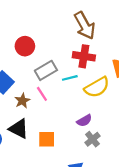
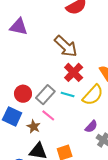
red circle: (25, 46) -> (23, 94), moved
red cross: (84, 56) -> (74, 72), turned -36
cyan line: (70, 78) -> (68, 95), turned 48

